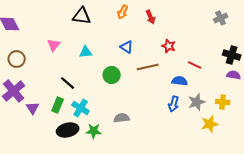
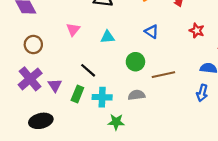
brown line: (148, 67) -> (163, 75), moved
purple triangle: (33, 108) -> (55, 85), moved
cyan cross: (81, 108) -> (102, 97), turned -30
gray semicircle: (122, 118) -> (137, 95), moved
black ellipse: (68, 130) -> (41, 121), moved

